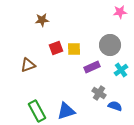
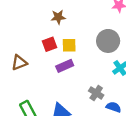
brown star: (42, 20) -> (58, 17), moved
purple rectangle: (92, 67) -> (65, 66), moved

